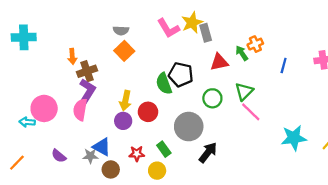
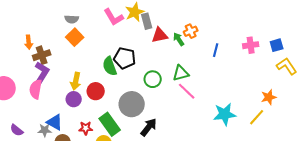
red triangle: (219, 62) -> (160, 35), moved
green triangle: (244, 92) -> (181, 73), turned 30
green rectangle: (164, 149) -> (110, 124), size x1.6

